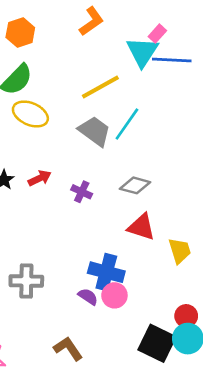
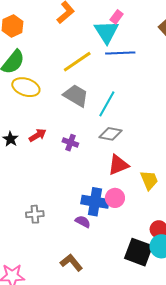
blue line: (172, 60) -> (120, 53), moved
cyan line: (127, 124) -> (107, 104), moved
red triangle: (141, 227) -> (118, 165), turned -35
gray cross: (26, 281) -> (35, 214), size x0.7
pink circle: (114, 295) -> (115, 198), moved

